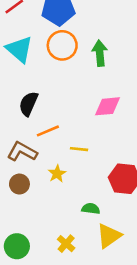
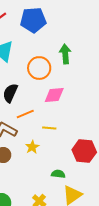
orange circle: (62, 45) -> (39, 68), moved
pink diamond: (108, 106) -> (54, 95), moved

